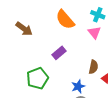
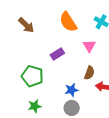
pink triangle: (94, 32) -> (89, 46), moved
green pentagon: (38, 78) -> (32, 76), turned 30

